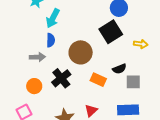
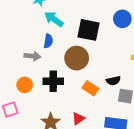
cyan arrow: (53, 18) -> (54, 19), turned 90
black square: (111, 32) -> (88, 30), moved, turned 35
black cross: (61, 78) -> (53, 81), turned 30

